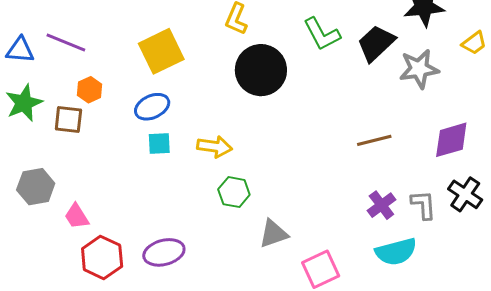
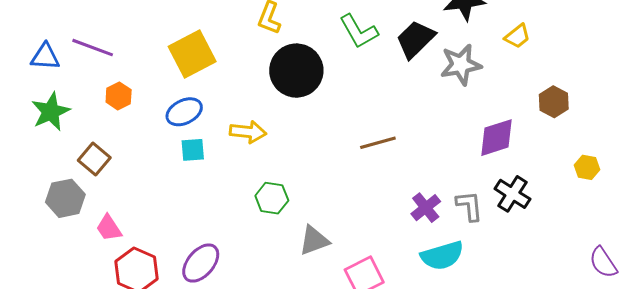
brown square: (68, 119) -> (94, 159), moved, turned 36
brown line: (374, 140) -> (378, 143), moved
yellow arrow: (214, 147) -> (248, 132), moved
purple ellipse: (164, 252) -> (201, 263), turned -33

